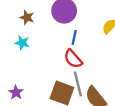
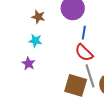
purple star: (16, 92) -> (28, 63), moved

